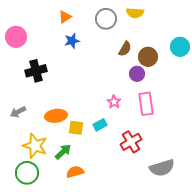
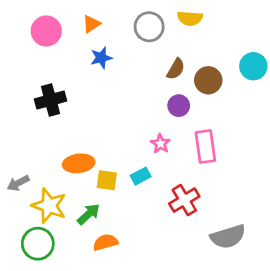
pink circle: (16, 37) -> (46, 31), moved
purple circle: (137, 74) -> (179, 106), moved
gray arrow: (18, 112) -> (18, 183), moved

